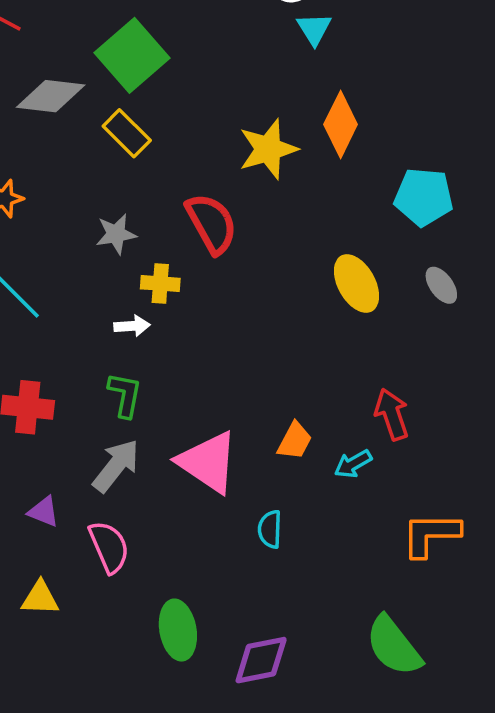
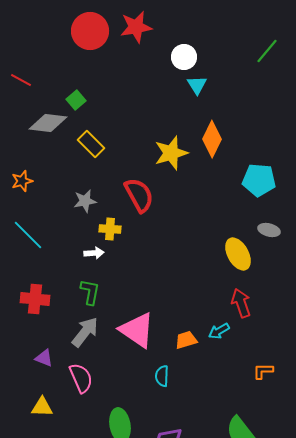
green square: (132, 55) -> (76, 100), moved, size x0.5
yellow ellipse: (357, 284) -> (238, 254), moved
gray ellipse: (441, 285) -> (269, 230), turned -40
orange trapezoid: (295, 441) -> (186, 340), moved, turned -135
cyan semicircle: (270, 529) -> (162, 376), moved
orange L-shape: (431, 535) -> (263, 371), size x0.6

